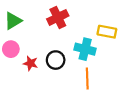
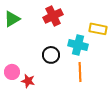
pink circle: (11, 49) -> (12, 72), moved
red star: (30, 63) -> (28, 81), moved

